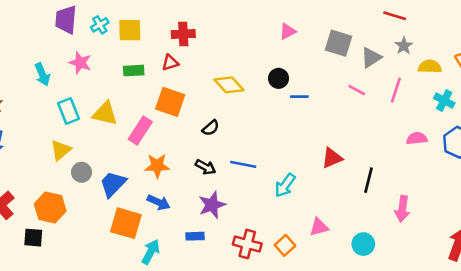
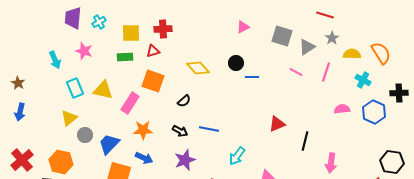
yellow square: (130, 30) -> (131, 33), moved
cyan arrow: (285, 185) -> (237, 156), moved

